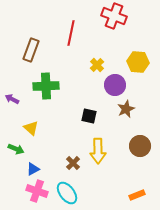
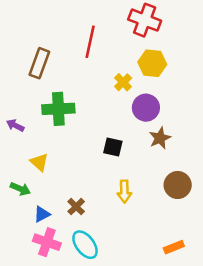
yellow hexagon: (138, 62) -> (152, 63), moved
yellow arrow: (98, 151) -> (124, 191), size x0.7
brown cross: (73, 163) -> (76, 207), moved

